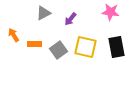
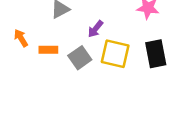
purple arrow: (70, 19) -> (96, 29), moved

